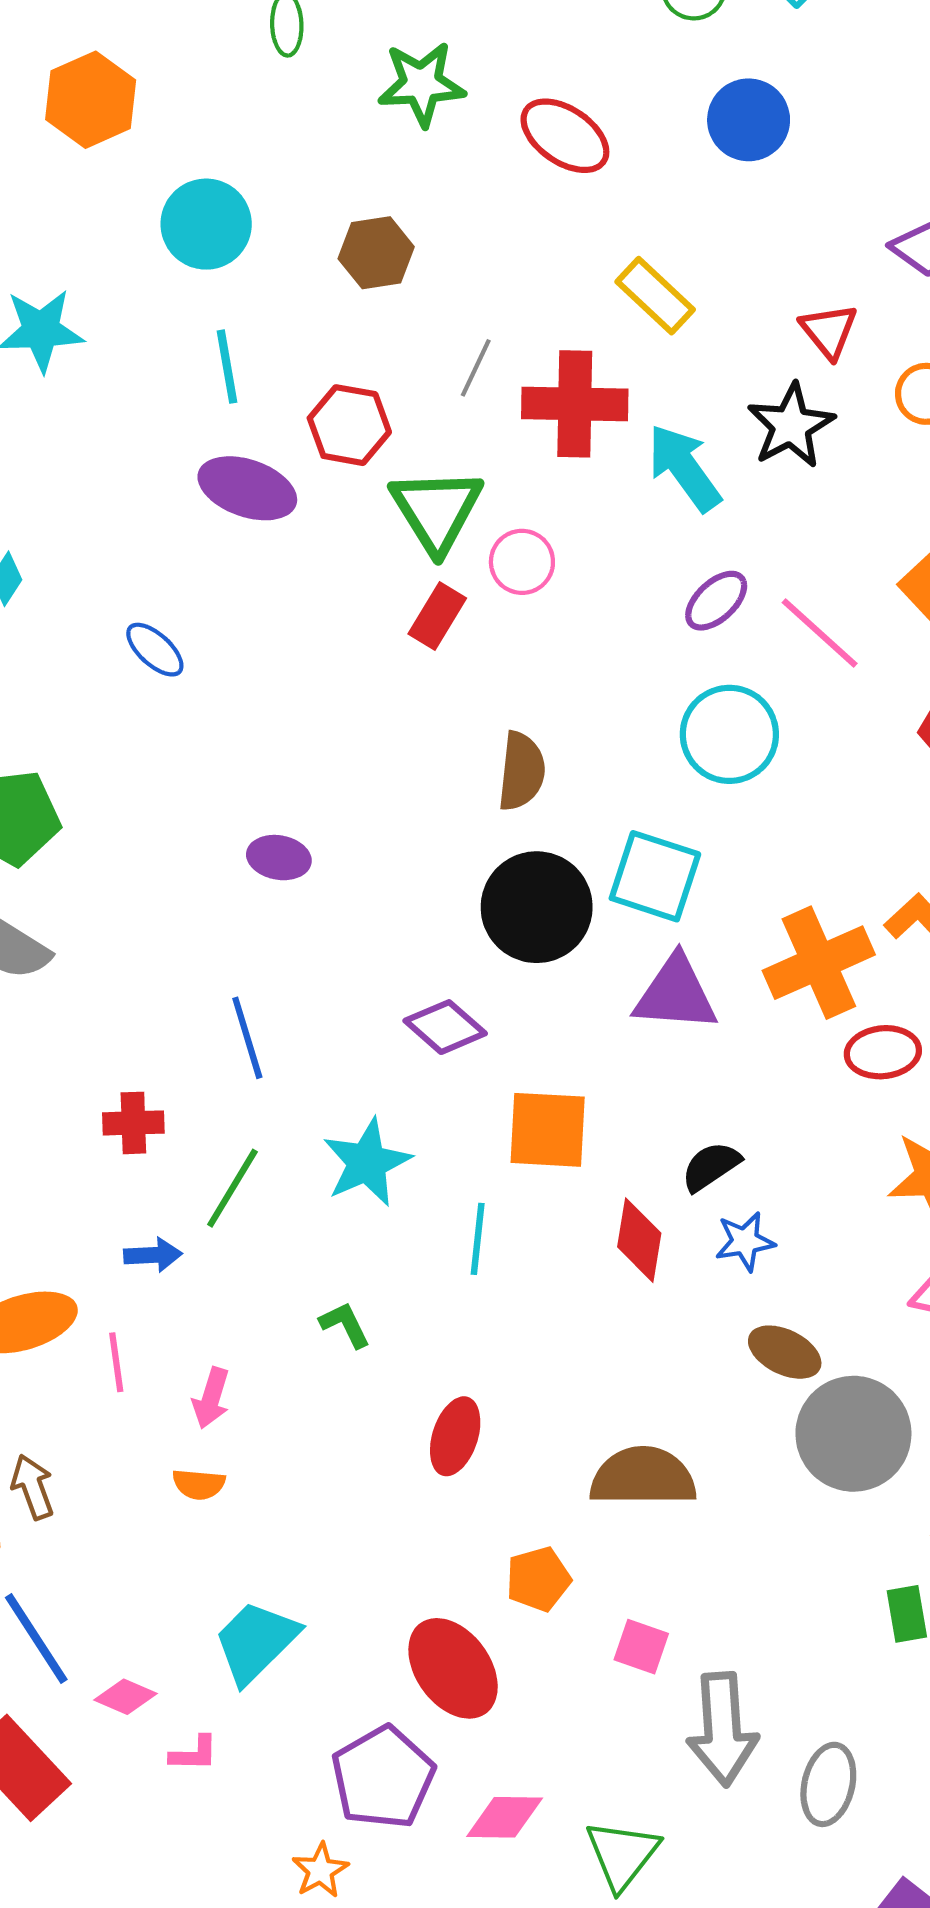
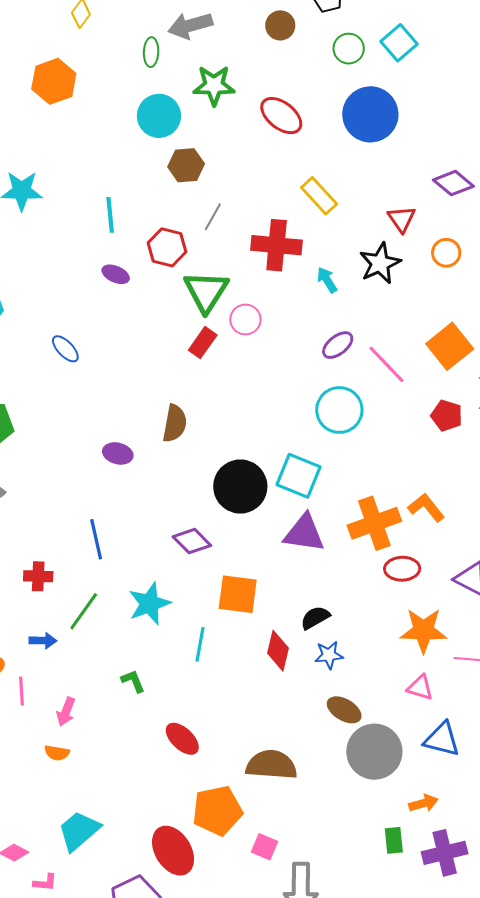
blue circle: (749, 120) -> (370, 114), size x1.4
cyan circle: (206, 224) -> (159, 116), moved
gray line: (476, 368) -> (213, 217), moved
cyan arrow: (684, 468) -> (327, 280), size x0.6
purple ellipse: (247, 488) -> (116, 274), size x0.6
brown semicircle: (521, 771) -> (175, 423), moved
red ellipse: (455, 1436) -> (182, 739), turned -69
orange pentagon: (538, 1579) -> (217, 811), size x1.6

